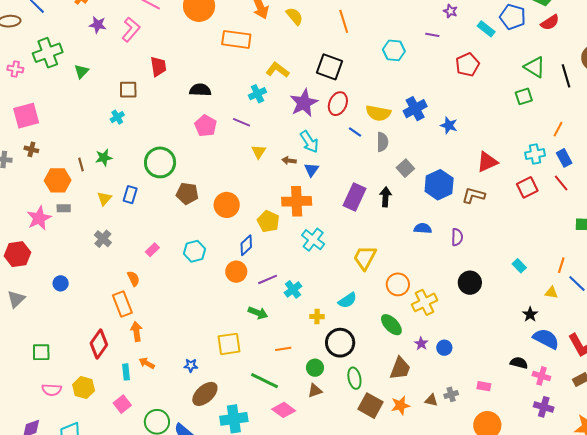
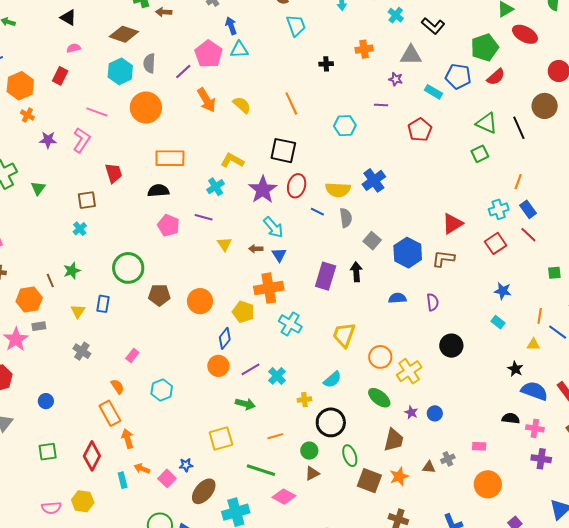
orange rectangle: (236, 39) -> (170, 158), moved
blue star: (449, 125) -> (503, 291), moved
cyan hexagon: (194, 251) -> (162, 390), moved
green square: (41, 352) -> (48, 452), moved
pink square: (122, 404) -> (167, 478), moved

